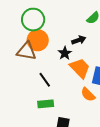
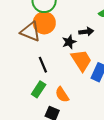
orange semicircle: (88, 95) -> (62, 95), moved
green rectangle: (46, 104) -> (39, 89), turned -63

